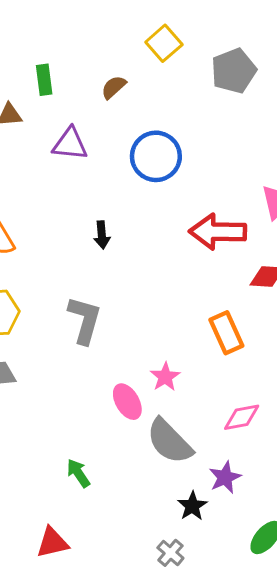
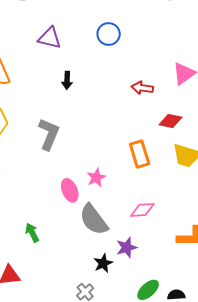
purple triangle: (70, 144) -> (50, 38), moved
blue circle: (156, 156) -> (109, 34), size x0.7
red arrow: (218, 232) -> (142, 88), size x0.6

